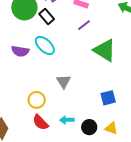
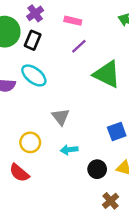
black rectangle: (47, 17) -> (33, 40), turned 70
cyan arrow: (67, 120) -> (69, 150), moved
red semicircle: (40, 122) -> (19, 173), moved

